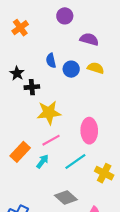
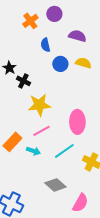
orange cross: (20, 28) -> (30, 21), moved
blue semicircle: (51, 61) -> (45, 45), moved
black cross: (32, 87) -> (23, 81), turned 32
cyan arrow: (42, 161) -> (33, 151), turned 72

